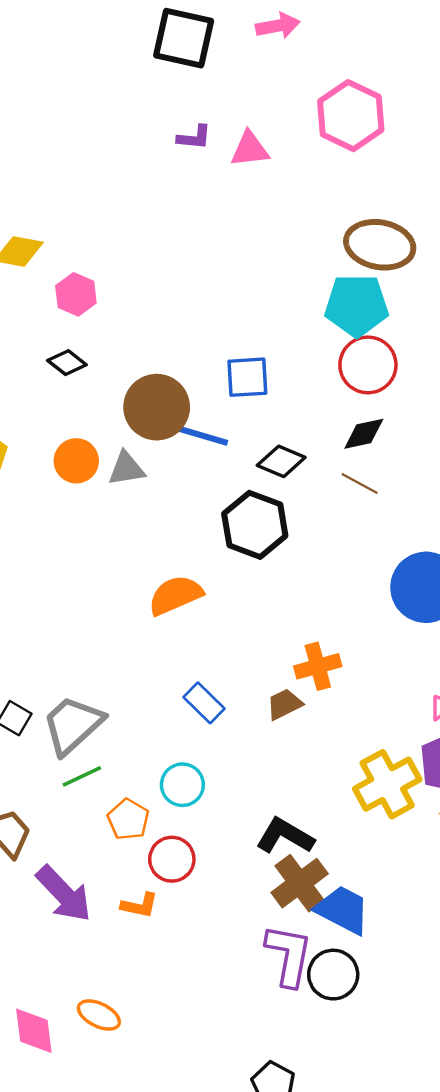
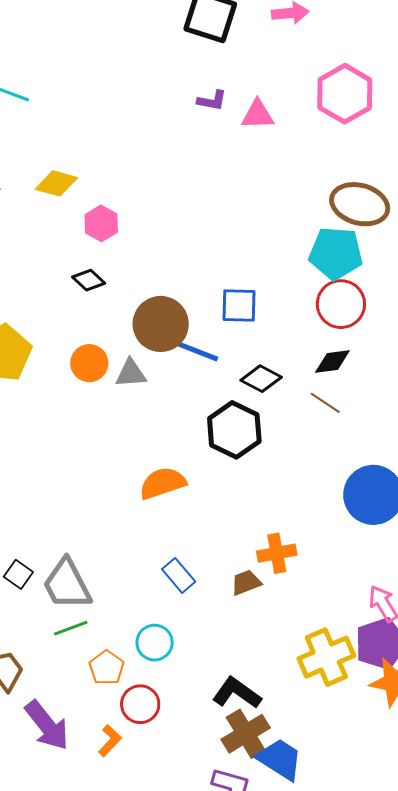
gray trapezoid: (73, 725) -> (67, 584), turned -80
orange L-shape: (140, 905) -> (110, 741), turned -64

